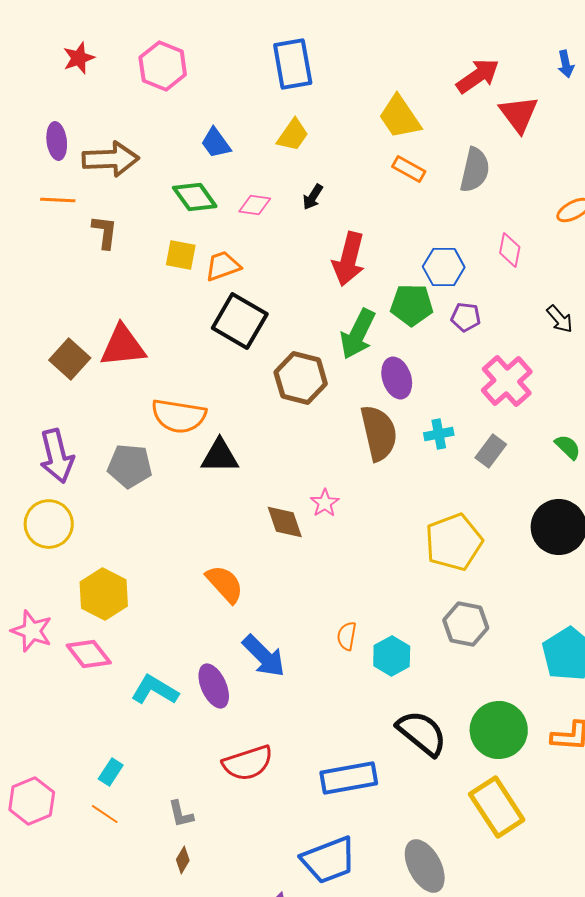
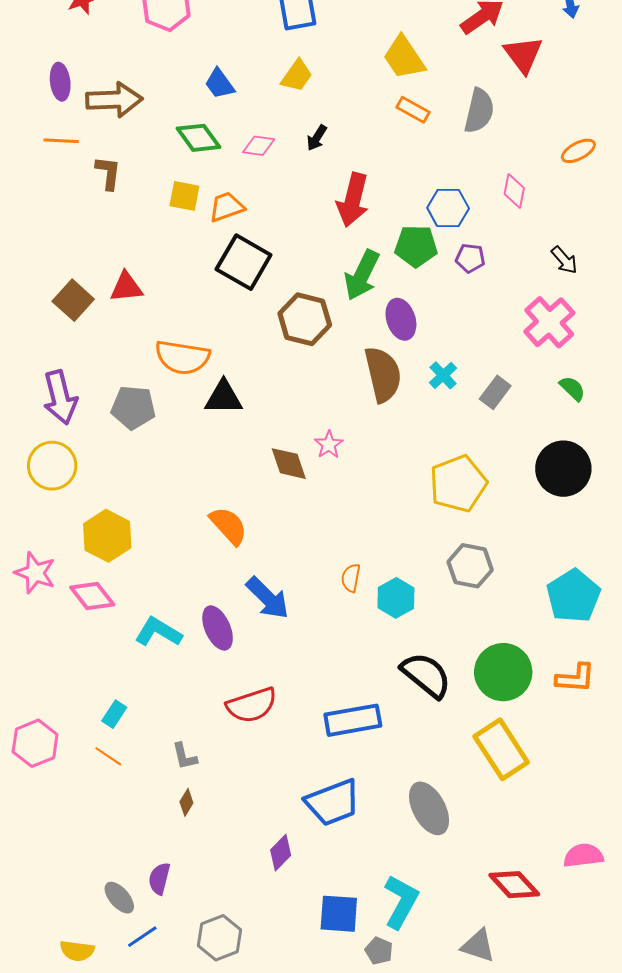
red triangle: (123, 346) -> (126, 287), size x0.7
pink cross: (507, 381) -> (549, 322), moved
cyan cross: (439, 434) -> (443, 375), turned -32

